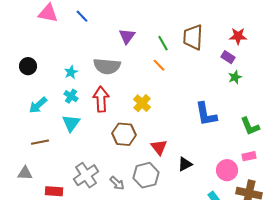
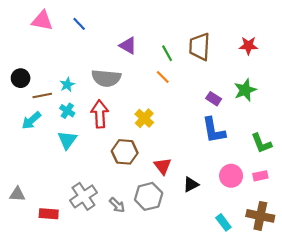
purple triangle: (127, 36) -> (128, 46), turned -36
purple rectangle: (228, 57) -> (214, 99), moved
green star: (235, 77) -> (245, 90), size x1.5
brown line: (40, 142) -> (42, 95), moved
pink circle: (227, 170) -> (231, 176), moved

